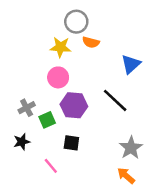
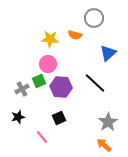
gray circle: (76, 22) -> (94, 18), moved
green square: (47, 120) -> (39, 81), moved
black square: (71, 143) -> (59, 118), turned -32

